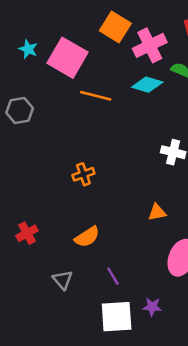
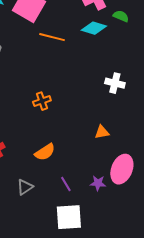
gray triangle: (63, 280) -> (25, 187), turned 36
purple star: (152, 307) -> (98, 183), moved

